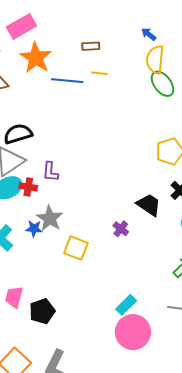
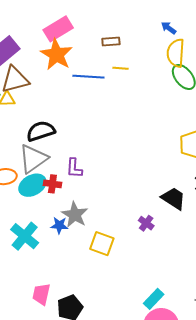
pink rectangle: (21, 26) -> (58, 29), moved

